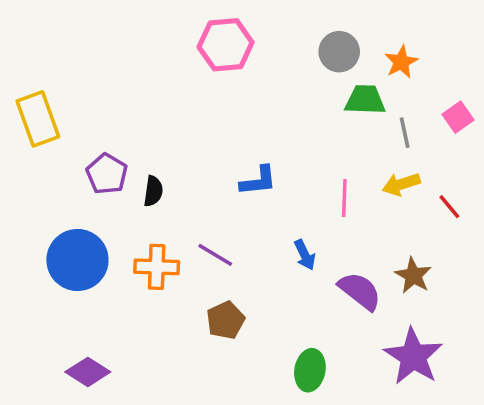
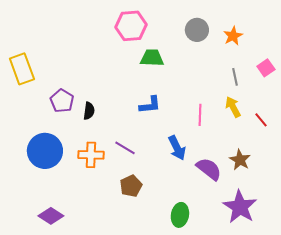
green trapezoid: (365, 100) -> (152, 58), moved
yellow arrow: (401, 184) -> (233, 107), turned 80
blue arrow: (305, 255) -> (177, 148), size x1.4

